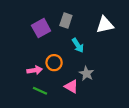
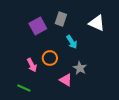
white triangle: (105, 25) -> (97, 23), turned 36
pink arrow: (35, 70) -> (32, 65), turned 72
green line: (40, 91) -> (24, 88), moved

